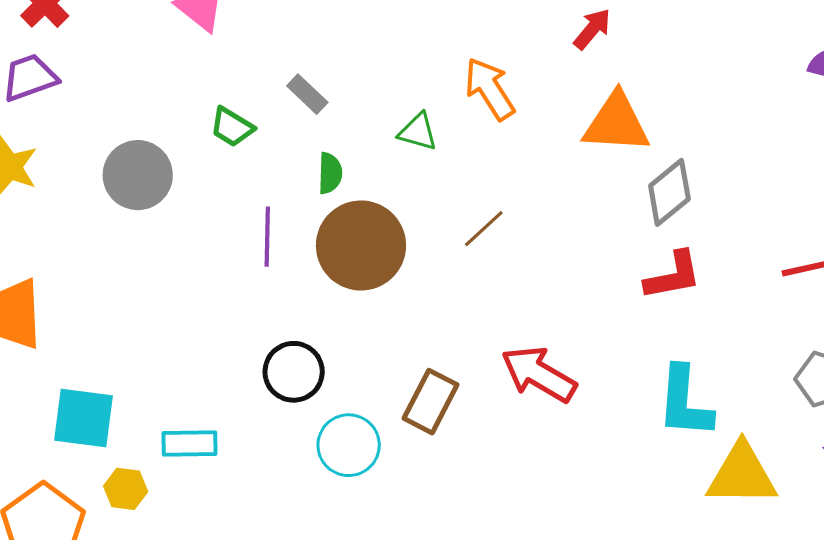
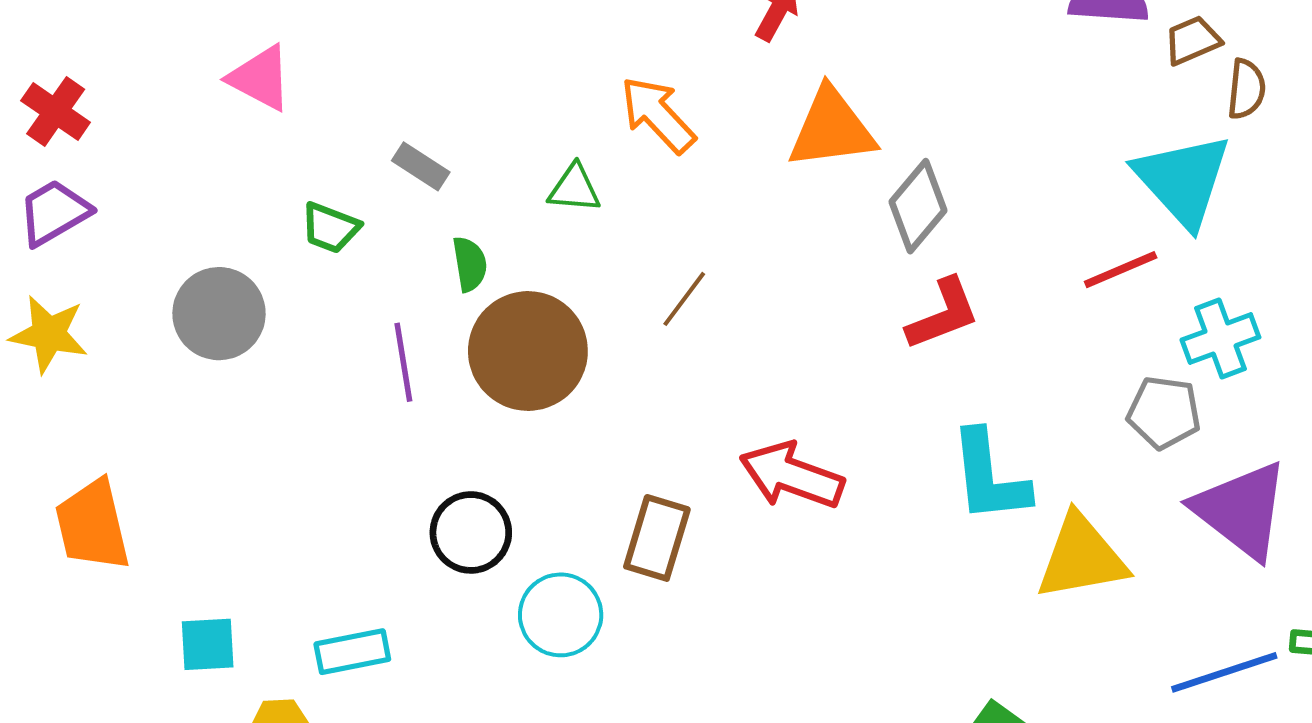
cyan square: (84, 418) -> (208, 644), size x0.7

